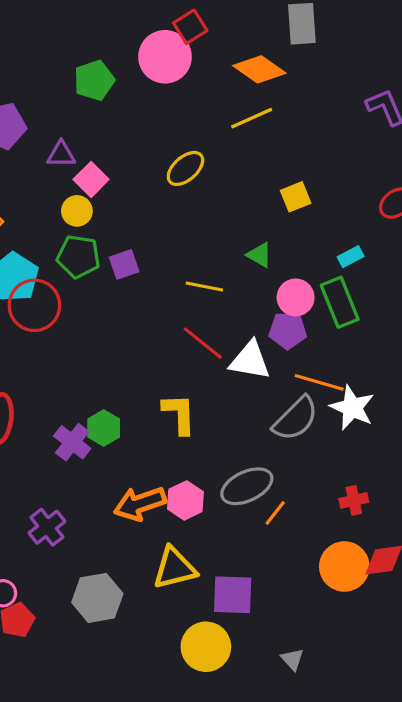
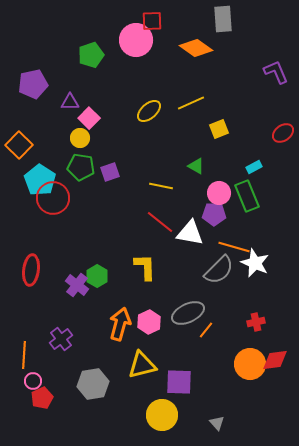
red square: (190, 27) -> (152, 21), turned 30
yellow line: (252, 118) -> (191, 103), moved
orange arrow: (140, 504) -> (120, 324), turned 124

